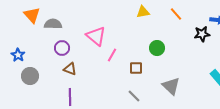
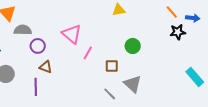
orange line: (176, 14) -> (172, 12), moved
gray semicircle: (53, 24) -> (23, 30), moved
gray triangle: (171, 86) -> (133, 84), moved
purple line: (70, 97) -> (36, 87), moved

